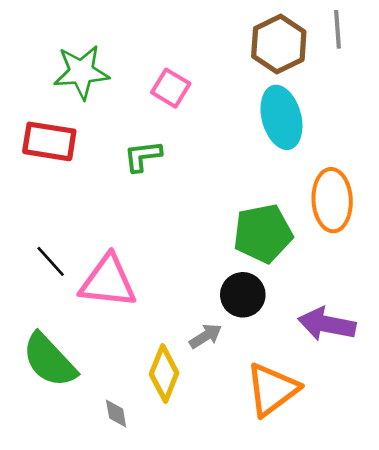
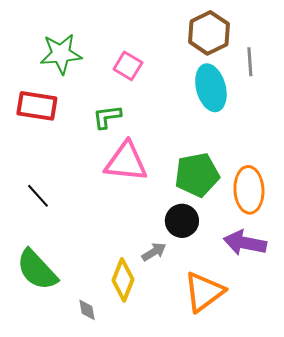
gray line: (337, 29) -> (250, 62), moved
orange ellipse: (332, 200) -> (249, 190), moved
pink triangle: (108, 281) -> (126, 162), moved

